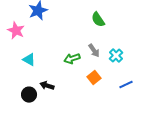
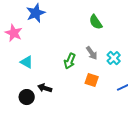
green arrow: (72, 59) -> (70, 61), turned -49
orange square: (94, 78) -> (92, 80), turned -32

